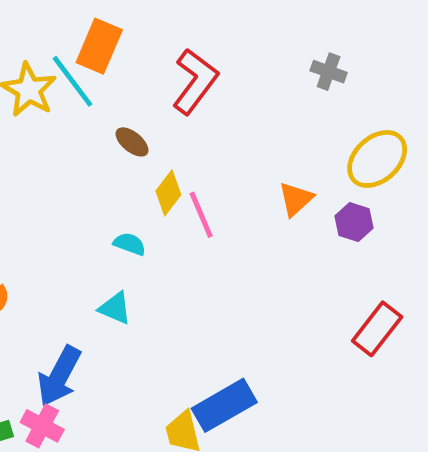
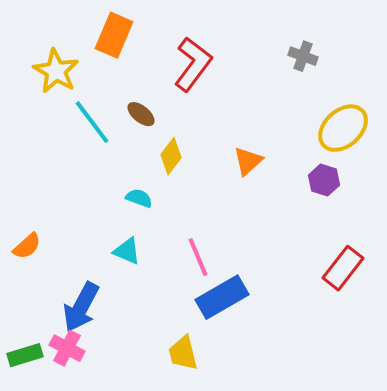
cyan line: (73, 81) -> (92, 122), moved
orange triangle: (296, 199) -> (248, 161), moved
pink line: (201, 215) -> (198, 257), moved
blue rectangle: (224, 405) -> (222, 297), moved

